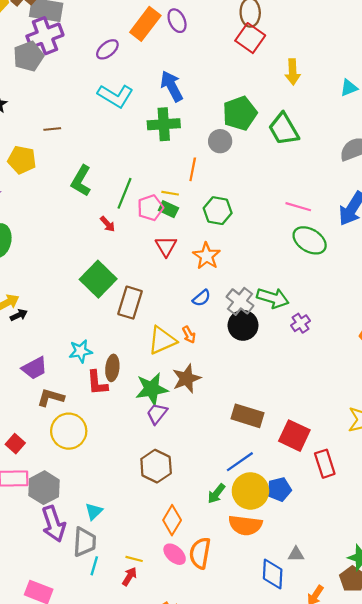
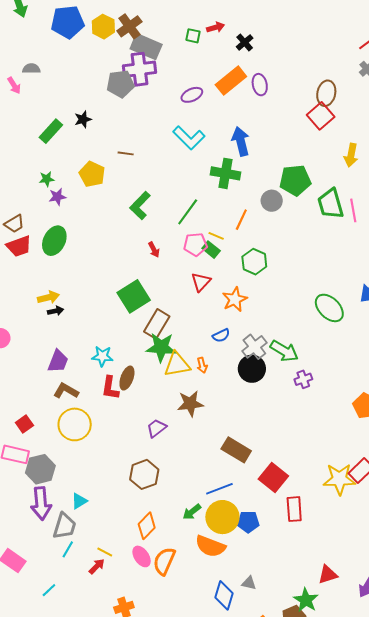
green line: (124, 193) -> (188, 212), moved
pink line: (298, 207) -> (353, 210), moved, turned 50
purple trapezoid: (34, 368) -> (58, 361), turned -55
green star: (152, 389) -> (161, 347), moved

